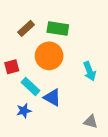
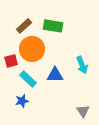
orange circle: (49, 56) -> (32, 49), moved
blue triangle: (52, 97) -> (55, 75), moved, turned -30
gray triangle: (91, 122) -> (83, 111), turned 40

